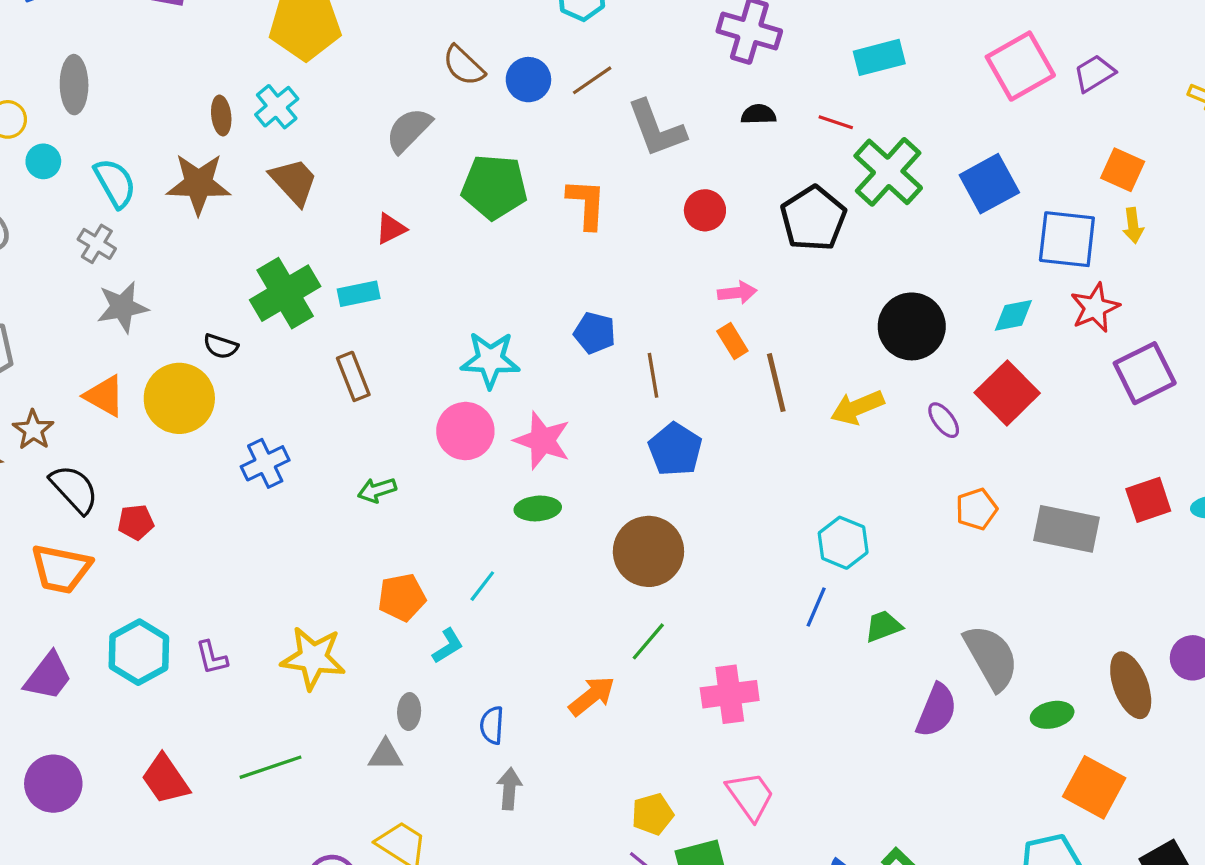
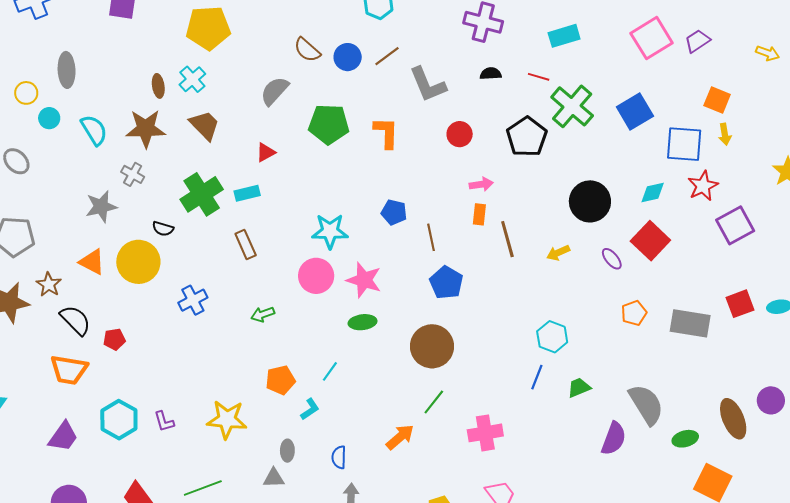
gray cross: (97, 244) -> (133, 174), moved
orange rectangle: (732, 341) -> (479, 214), turned 40
yellow arrow: (857, 407) -> (558, 253), size x0.7

